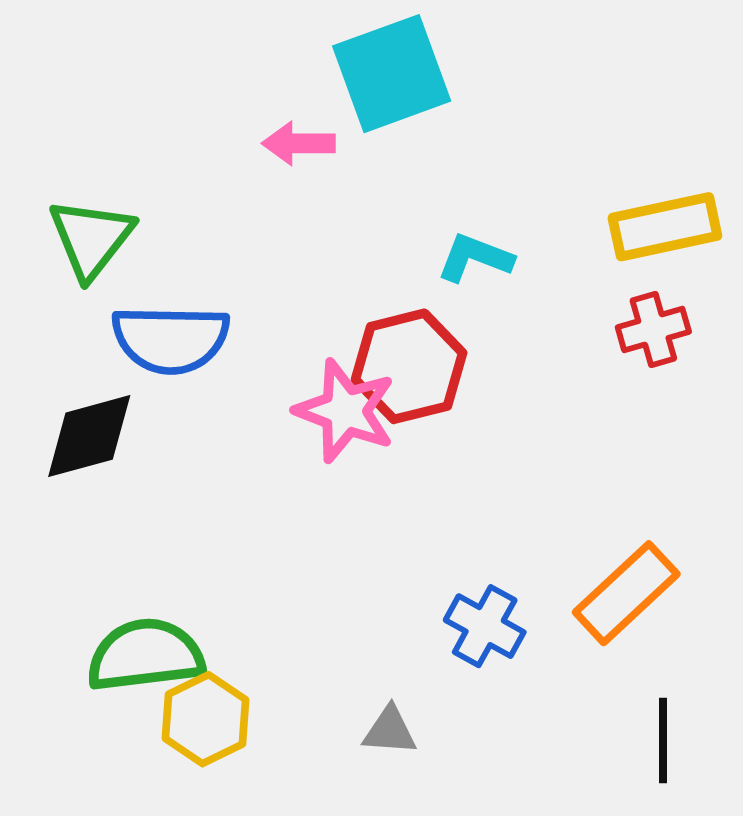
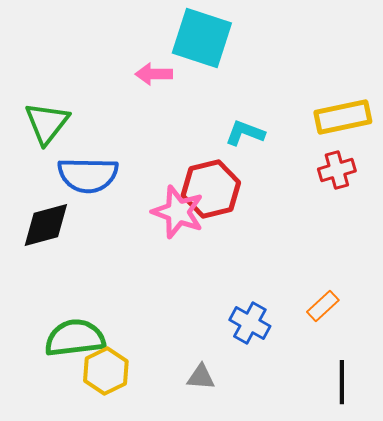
cyan square: (392, 74) -> (202, 38), turned 38
orange rectangle: (626, 593) -> (323, 306), size x0.6

